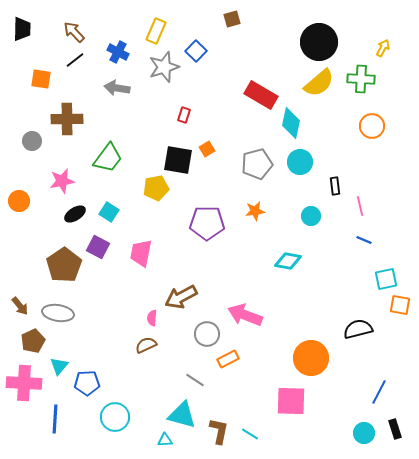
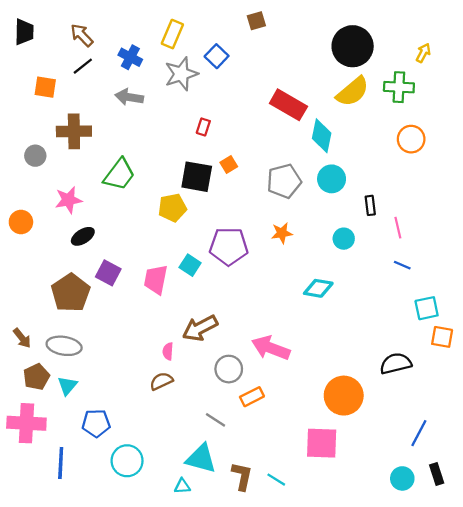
cyan square: (109, 212) -> (190, 265), moved
cyan triangle: (59, 366) -> (67, 386), moved

